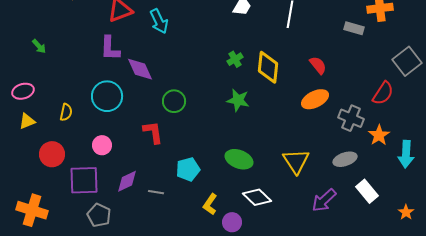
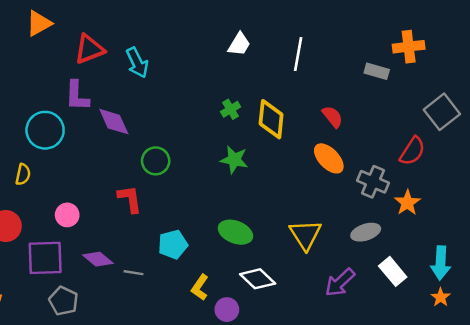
cyan circle: (107, 96) -> (45, 130), moved
orange ellipse: (315, 99) -> (329, 158), turned 72
cyan arrow: (406, 154) -> (441, 263), moved
purple diamond: (127, 181) -> (98, 259), turned 65

